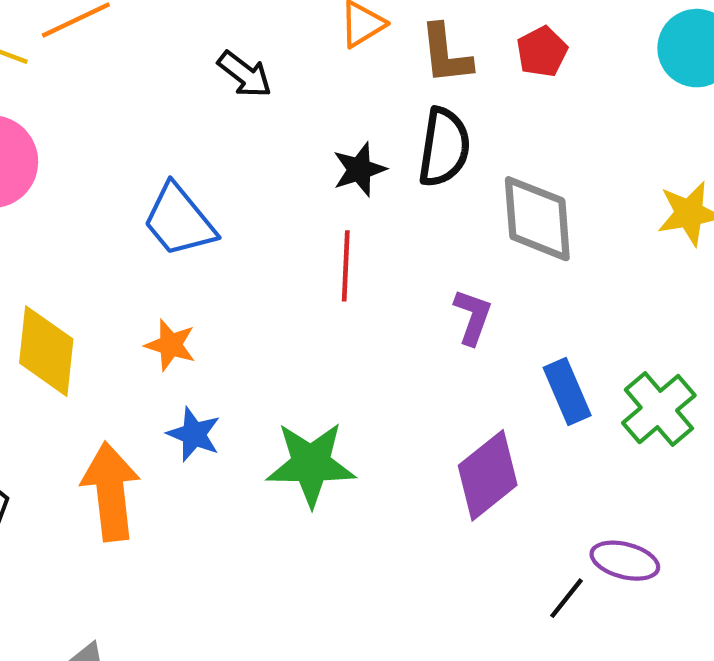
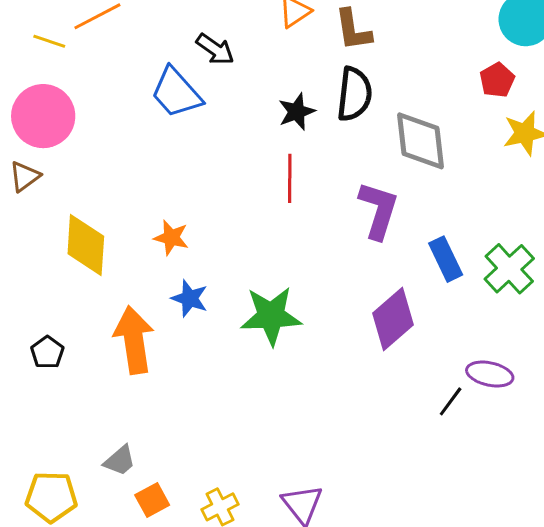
red pentagon: (542, 52) -> (497, 80), moved
blue trapezoid: (179, 220) -> (176, 93), moved
purple L-shape: (473, 317) -> (379, 210), size x1.5

